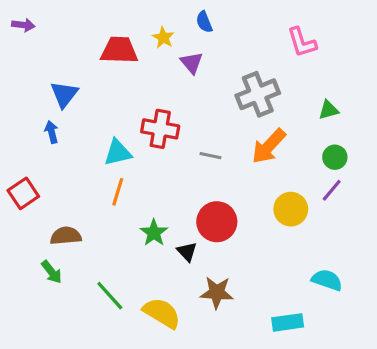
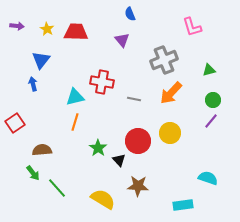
purple arrow: (23, 25) -> (17, 26), moved
yellow star: (163, 38) -> (47, 29), moved
yellow circle: (291, 209) -> (170, 133), moved
green line: (110, 296) -> (57, 188), moved

